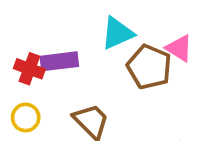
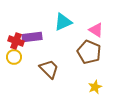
brown pentagon: (149, 67) -> (89, 52), moved
yellow circle: (26, 117) -> (14, 57), moved

